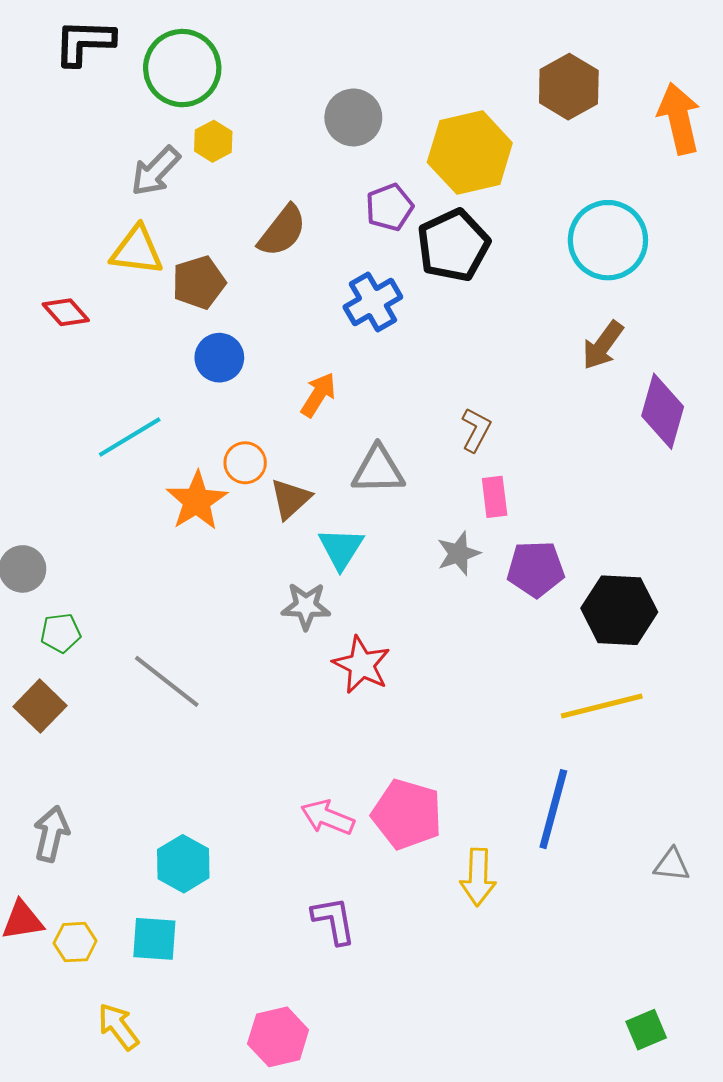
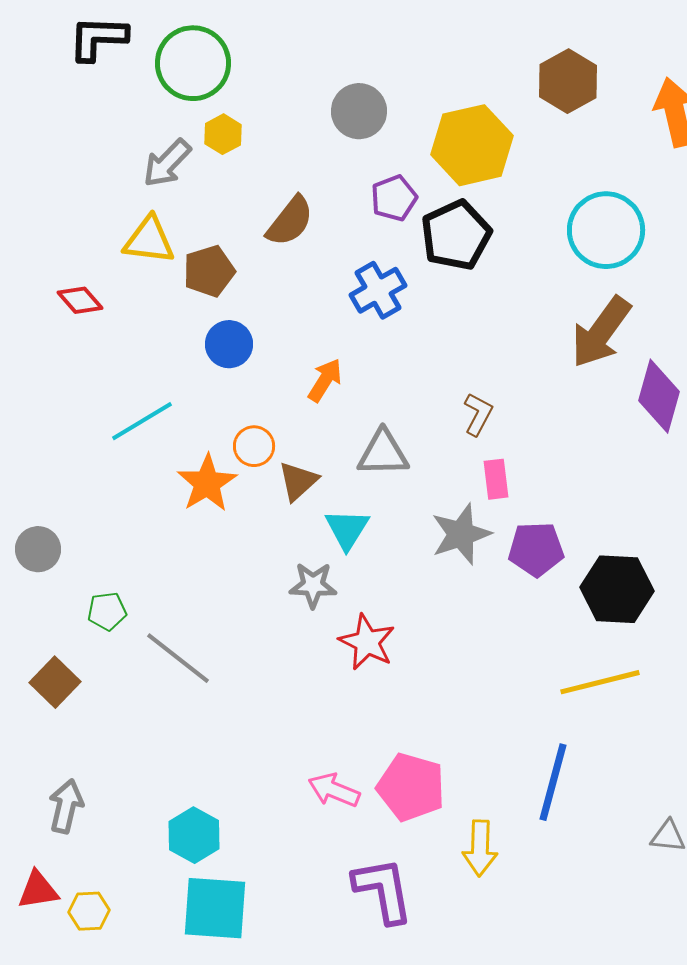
brown arrow: (603, 345) -> (601, 332), size x1.5
gray star: (458, 553) -> (461, 534), size x1.4
green pentagon: (61, 633) -> (107, 611), moved
purple L-shape: (334, 920) -> (383, 890), moved, size x1.4
cyan square: (154, 939) -> (215, 908), moved, size x1.5

